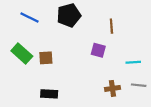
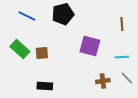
brown line: (111, 26) -> (122, 24), moved
purple square: (98, 50) -> (90, 46), size x1.5
gray line: (139, 85) -> (127, 78), turned 40

